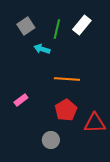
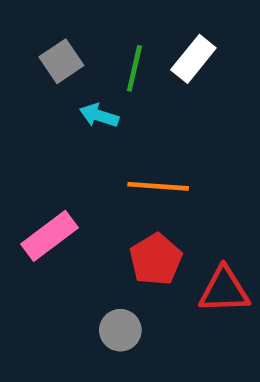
pink rectangle: (21, 100) -> (50, 236), size x1.6

